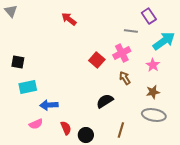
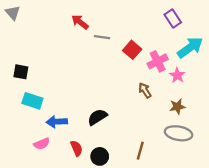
gray line: (131, 31) -> (102, 37), moved
pink cross: (122, 53) -> (158, 61), moved
red square: (97, 60) -> (132, 50), moved
cyan rectangle: (28, 87) -> (32, 101), turned 30
black semicircle: (105, 101) -> (97, 117), moved

